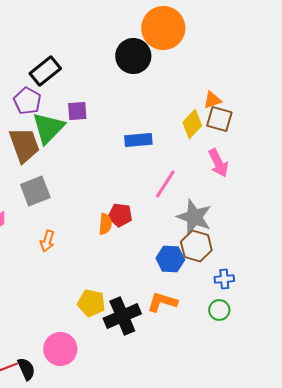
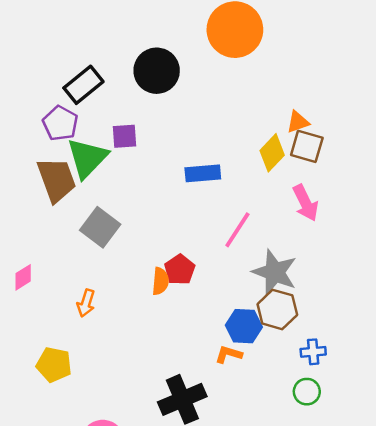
black circle: (133, 56) -> (157, 71), moved
gray square: (35, 191) -> (100, 227), moved, turned -32
red pentagon: (120, 215) -> (180, 270), turned 30
orange L-shape: (162, 302) -> (228, 354), moved, size x0.7
yellow pentagon: (91, 303) -> (54, 365), moved

